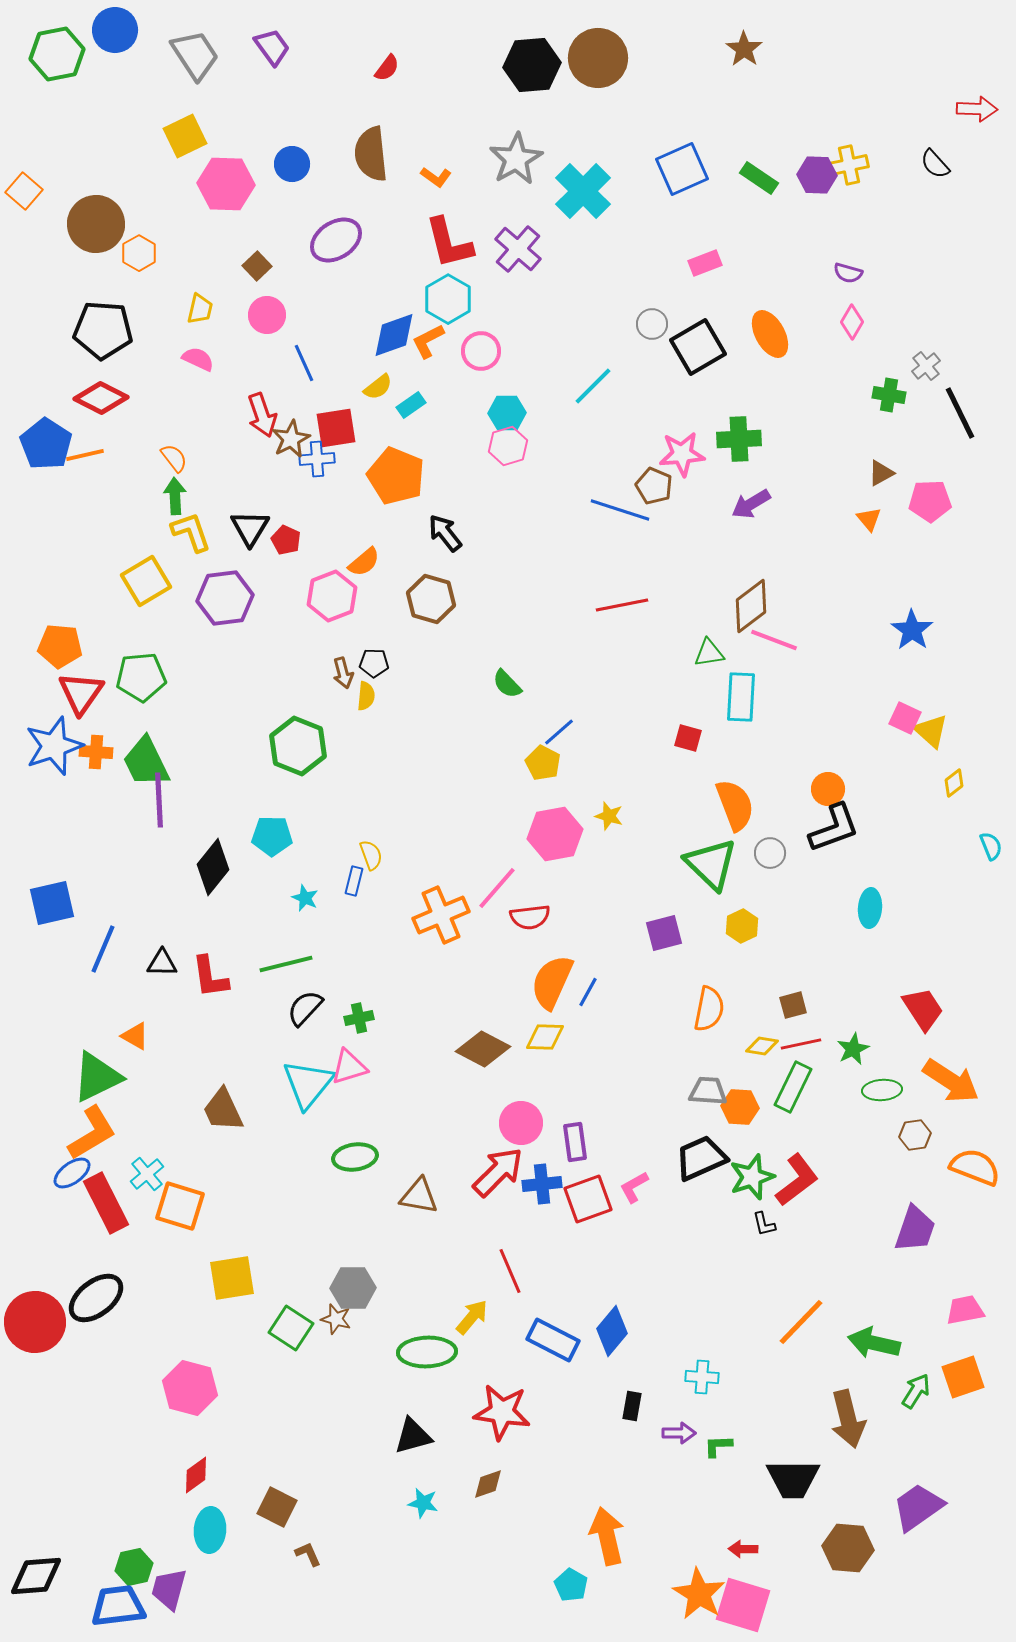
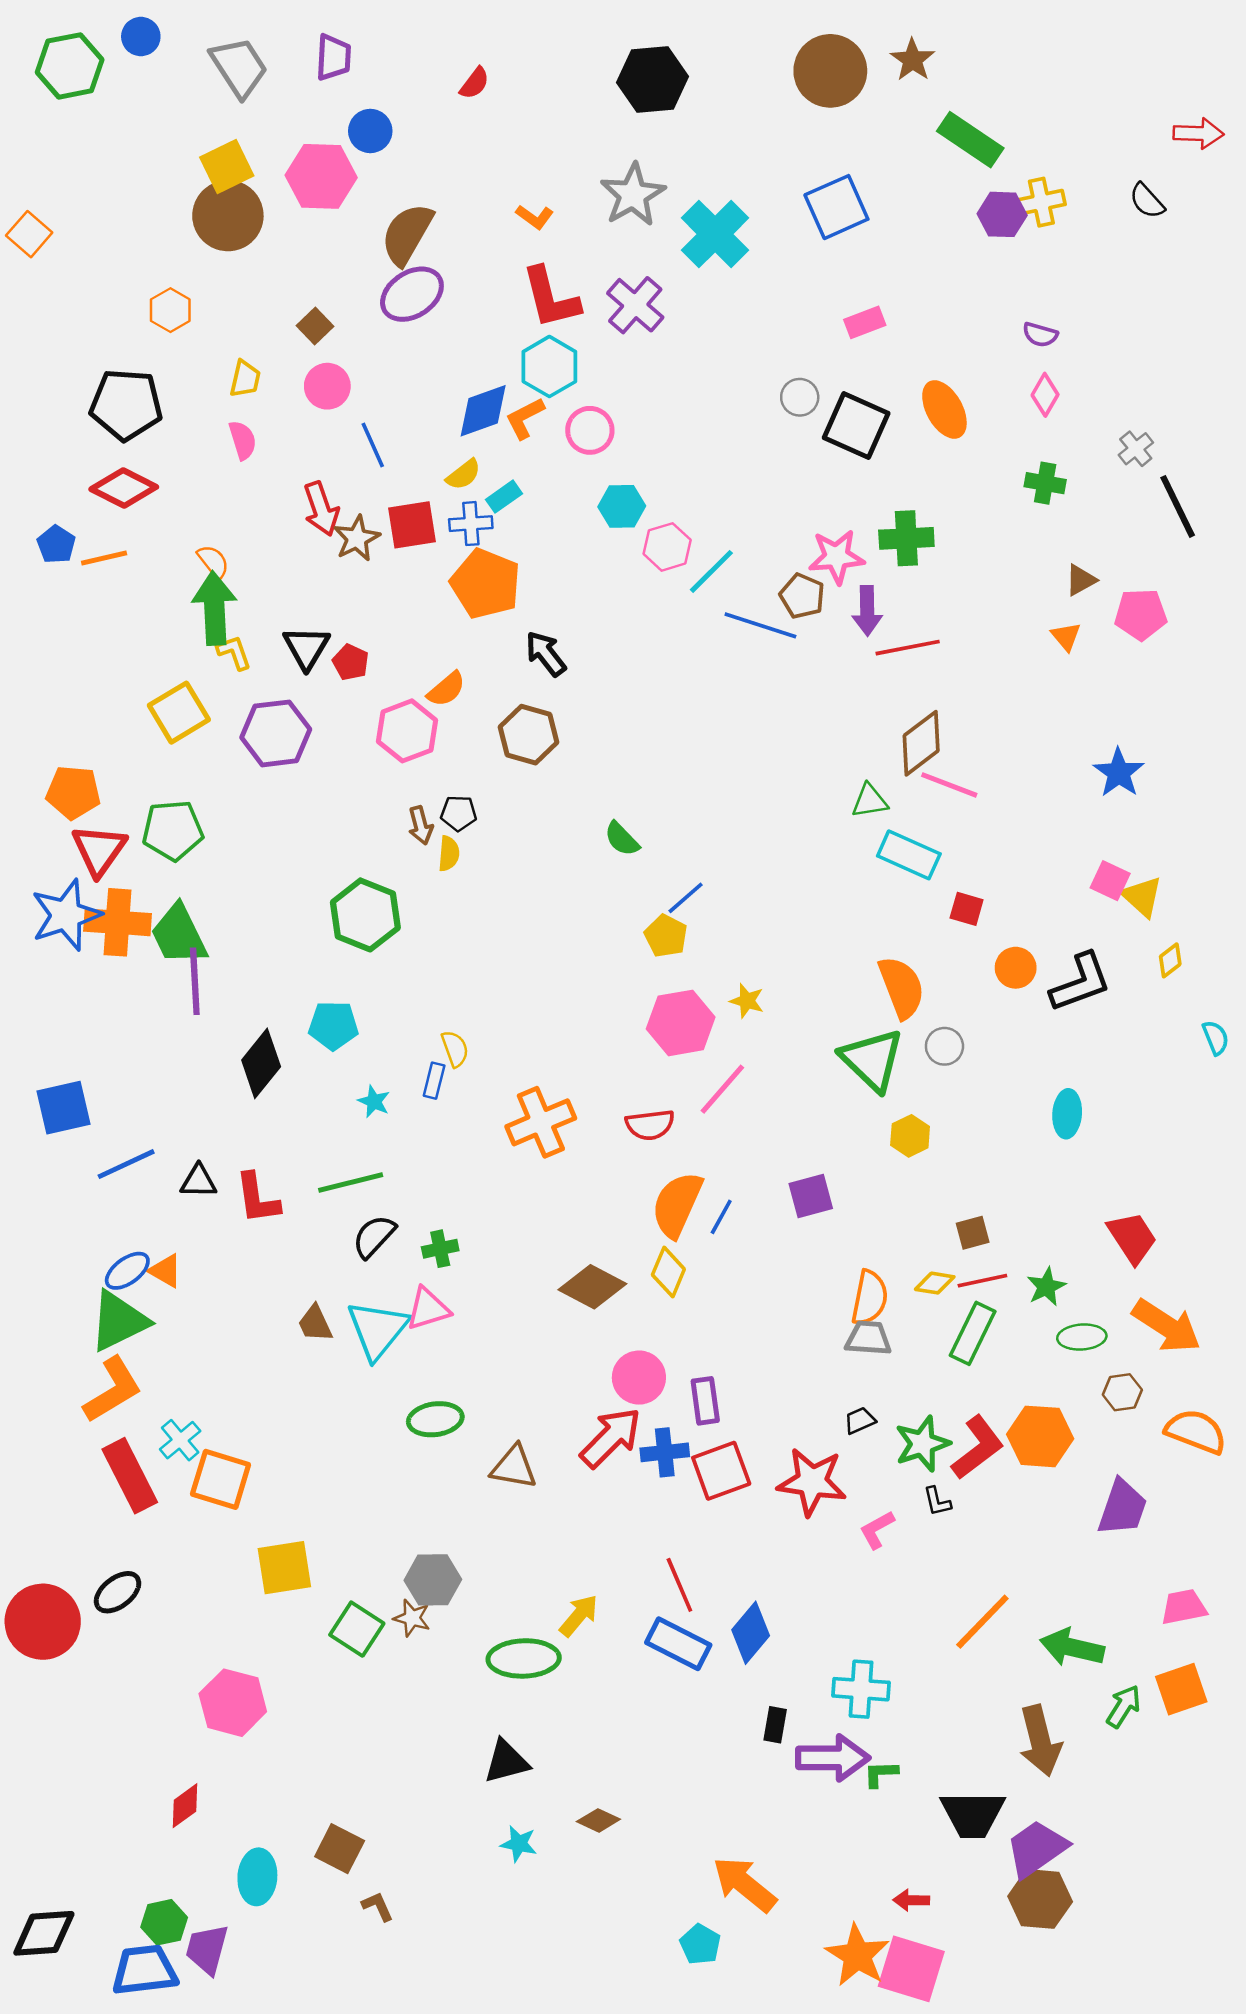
blue circle: (115, 30) -> (141, 37), size x0.7
purple trapezoid: (272, 47) -> (333, 57), turned 39
brown circle: (598, 58) -> (830, 71), moved
brown semicircle: (371, 154) -> (407, 234), moved, turned 36
blue circle: (292, 164) -> (370, 131), moved
green rectangle: (759, 178) -> (970, 140), moved, size x1.4
pink hexagon: (226, 184) -> (321, 176), moved
brown circle: (96, 224) -> (228, 216), moved
black square: (698, 347) -> (856, 425), turned -36
pink semicircle: (198, 359) -> (243, 440), turned 48
cyan line: (593, 386) -> (711, 571), moved
green cross: (889, 395) -> (1045, 483), moved
blue pentagon: (46, 444) -> (56, 544), size x0.6
pink hexagon: (508, 446) -> (667, 547), moved
blue cross: (317, 459) -> (471, 524), moved
green arrow: (175, 496) -> (214, 608), size x1.6
purple arrow: (751, 504) -> (867, 611), moved, turned -60
yellow L-shape: (191, 532) -> (234, 652), size x0.7
red line: (622, 605) -> (908, 648), moved
cyan rectangle: (741, 697) -> (909, 855), turned -69
red square: (688, 738) -> (967, 909), moved
orange cross: (96, 752) -> (118, 922), size x1.6
black L-shape: (834, 828) -> (1081, 982), moved
pink line: (497, 888) -> (722, 1089), moved
purple square: (664, 933) -> (811, 1196), moved
blue line: (103, 949) -> (126, 1164), turned 42
orange semicircle: (709, 1009) -> (870, 1298), moved
yellow diamond: (545, 1037) -> (668, 1272), turned -69
orange hexagon: (740, 1107) -> (1040, 1436), moved, size x1.4
brown trapezoid: (223, 1110) -> (315, 1324), moved, size x0.7
black trapezoid: (701, 1158) -> (860, 1420), size x0.5
blue ellipse: (72, 1173) -> (127, 1271), moved
pink L-shape: (634, 1187) -> (877, 1530), moved
red line: (510, 1271) -> (679, 1585), moved
black ellipse: (96, 1298) -> (118, 1592), size x0.7
cyan cross: (702, 1377) -> (861, 1689), size x1.4
red star: (502, 1412) -> (812, 1482), moved
purple arrow: (679, 1433) -> (833, 1758), size x1.8
red diamond: (196, 1475) -> (185, 1806), moved
brown diamond: (488, 1484) -> (598, 1820), turned 44
purple trapezoid: (918, 1507) -> (1036, 1849), moved
orange arrow: (607, 1536) -> (744, 1884), turned -38

